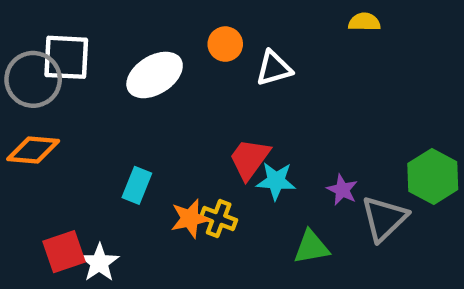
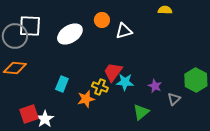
yellow cross: (219, 218) -> (100, 87), moved
gray triangle: (384, 218) -> (174, 99), size x0.6
green triangle: (311, 247) -> (141, 112), turned -30

